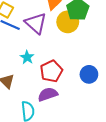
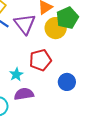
cyan star: (27, 57) -> (16, 74), moved
red pentagon: (51, 71) -> (40, 60), moved

